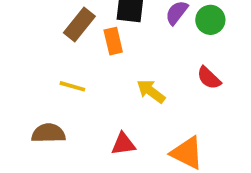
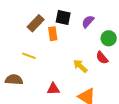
green circle: (210, 20) -> (109, 38), moved
yellow arrow: (151, 91) -> (80, 66), moved

